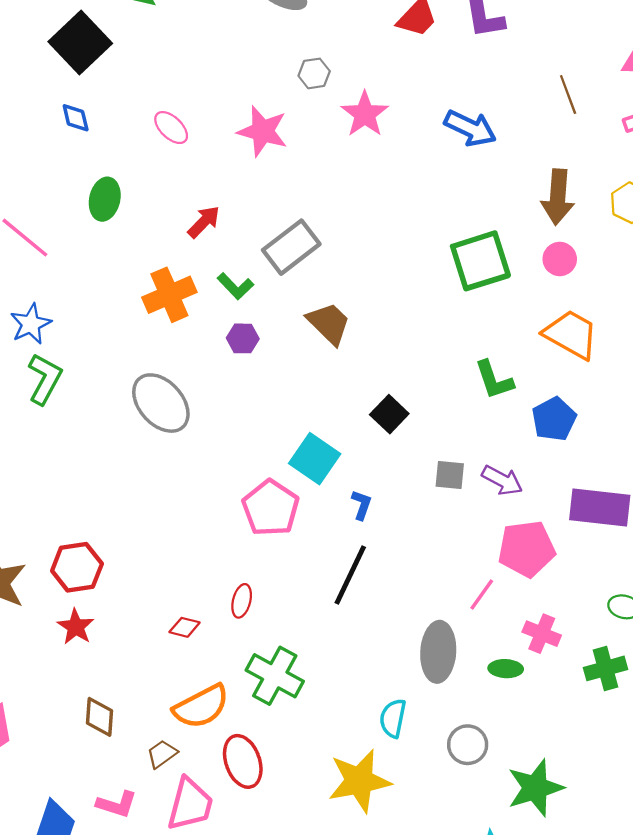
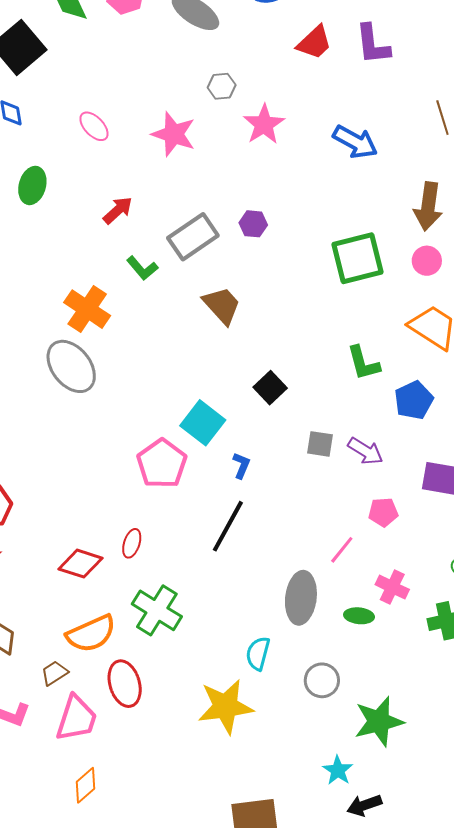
orange cross: (169, 295) -> (87, 309), moved, turned -36
purple hexagon: (243, 338) -> (253, 224), moved
pink pentagon: (527, 549) -> (383, 512), size x0.6
red diamond: (185, 627) -> (81, 564), size x1.6

